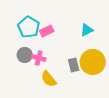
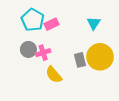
cyan triangle: (87, 30) -> (94, 23), turned -32
pink cross: (39, 58) -> (43, 53), turned -32

